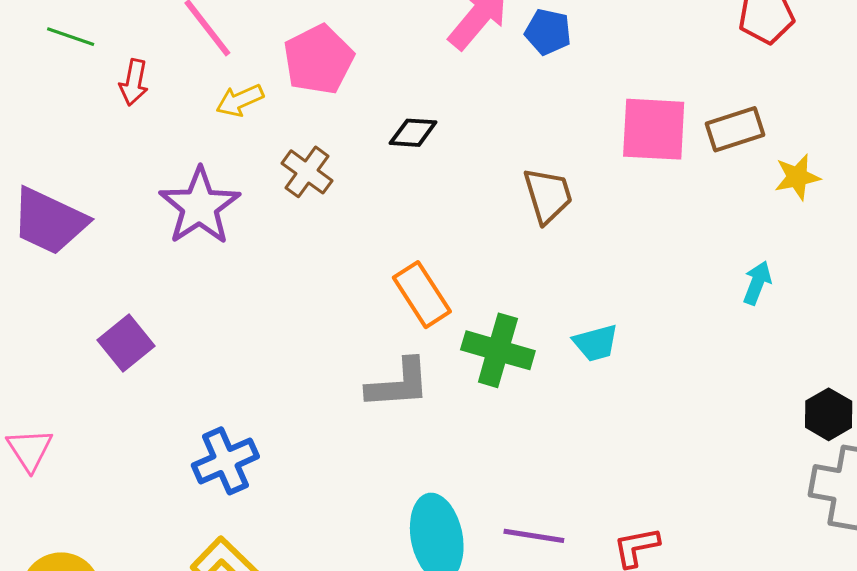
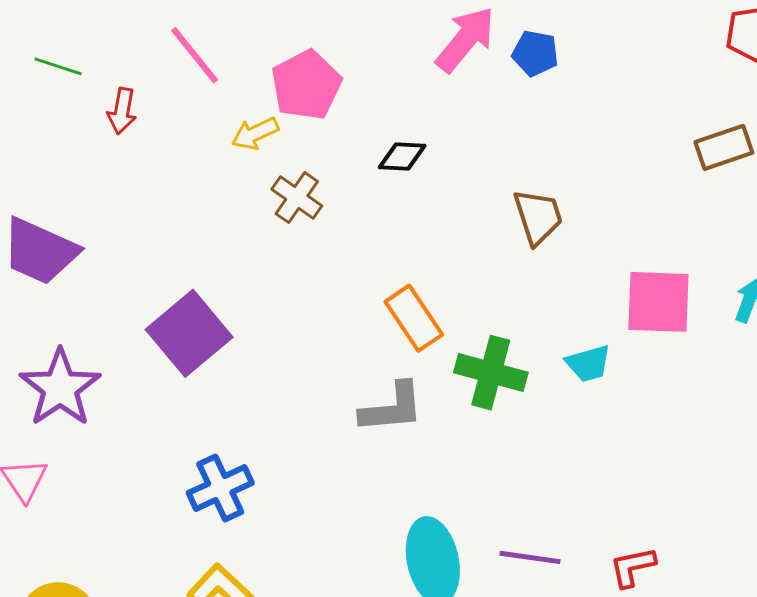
yellow arrow: (240, 100) -> (255, 133), moved
pink square: (654, 129) -> (658, 302), moved
purple star: (200, 206) -> (60, 388), moved
purple square: (126, 343) -> (189, 333), moved, size x1.5

